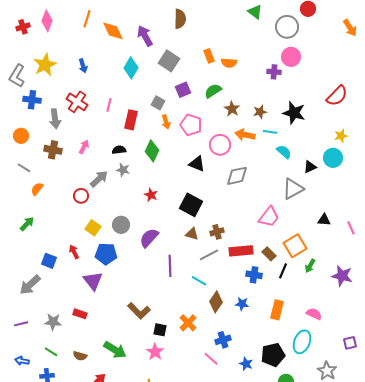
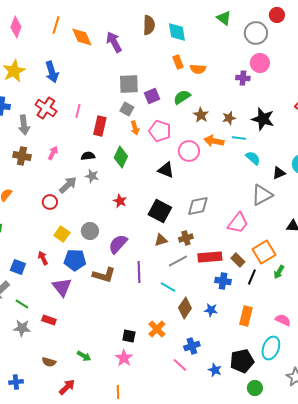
gray square: (169, 61) -> (129, 84), moved, turned -35
blue arrow: (83, 66) -> (52, 72), size x1.5
cyan diamond: (131, 68) -> (177, 32), moved, turned -40
gray diamond: (237, 176) -> (198, 206), moved
brown triangle: (192, 234) -> (161, 240), turned -32
brown L-shape: (139, 311) -> (104, 275), moved, turned -30
green arrow: (115, 350) -> (84, 356), size x0.6
green line: (51, 352) -> (22, 304), moved

